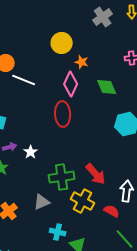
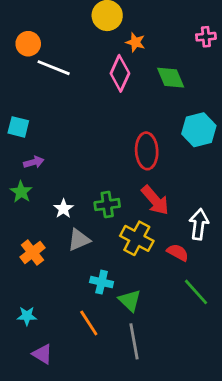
red ellipse: (63, 114) -> (147, 151), moved
white star: (31, 152) -> (63, 209), moved
green cross: (62, 177) -> (107, 205), size x0.7

